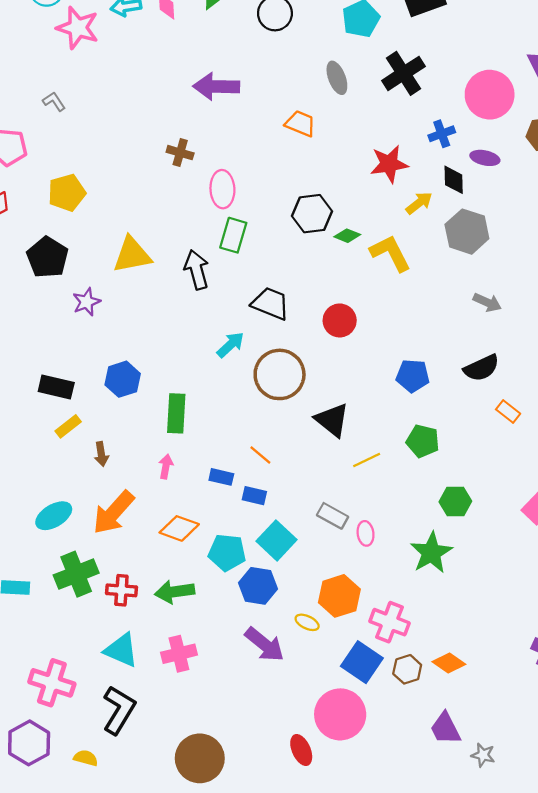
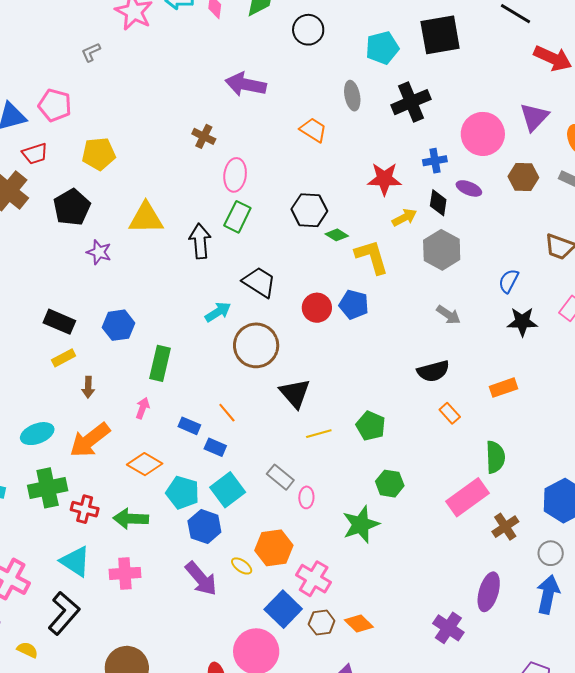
gray L-shape: (54, 101) -> (91, 52), moved, turned -90
purple star: (86, 302) -> (99, 252), turned 30
blue pentagon: (413, 376) -> (354, 305), moved

